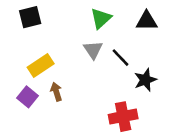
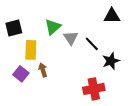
black square: (30, 17) -> (14, 28), moved
green triangle: (101, 18) -> (53, 27), moved
yellow rectangle: (41, 65) -> (31, 50), turned -54

